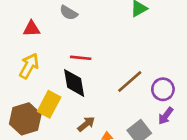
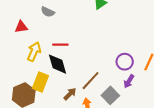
yellow arrow: (29, 66) -> (34, 52), moved
brown line: (130, 81) -> (91, 81), moved

